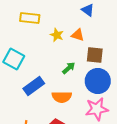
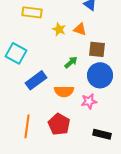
pink star: (97, 109) -> (89, 101), moved, size x0.7

